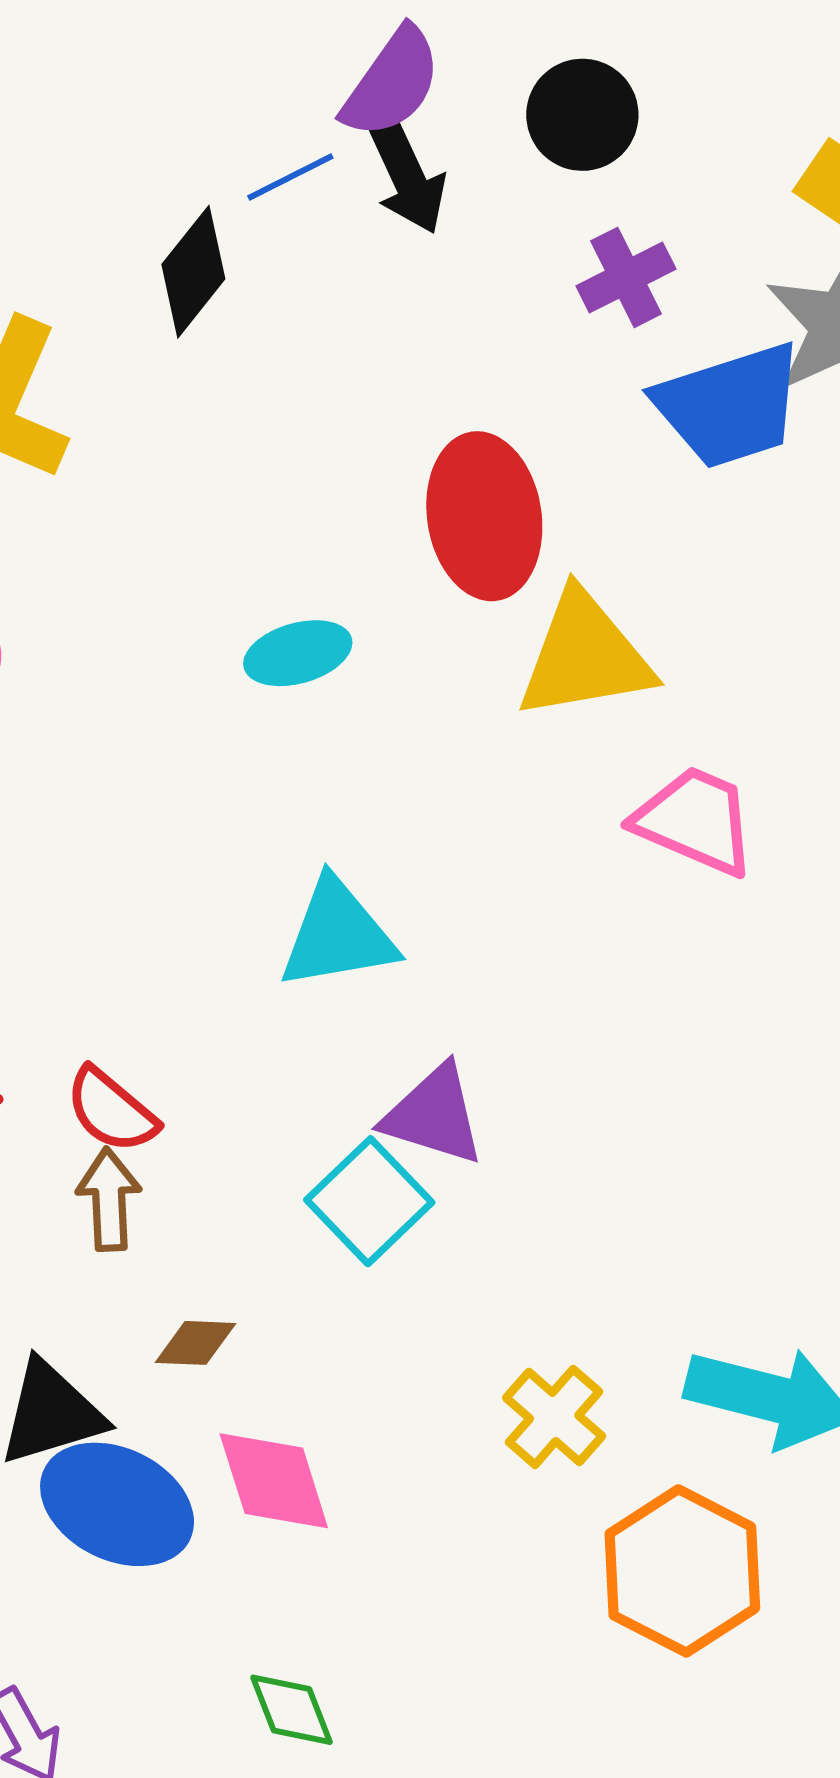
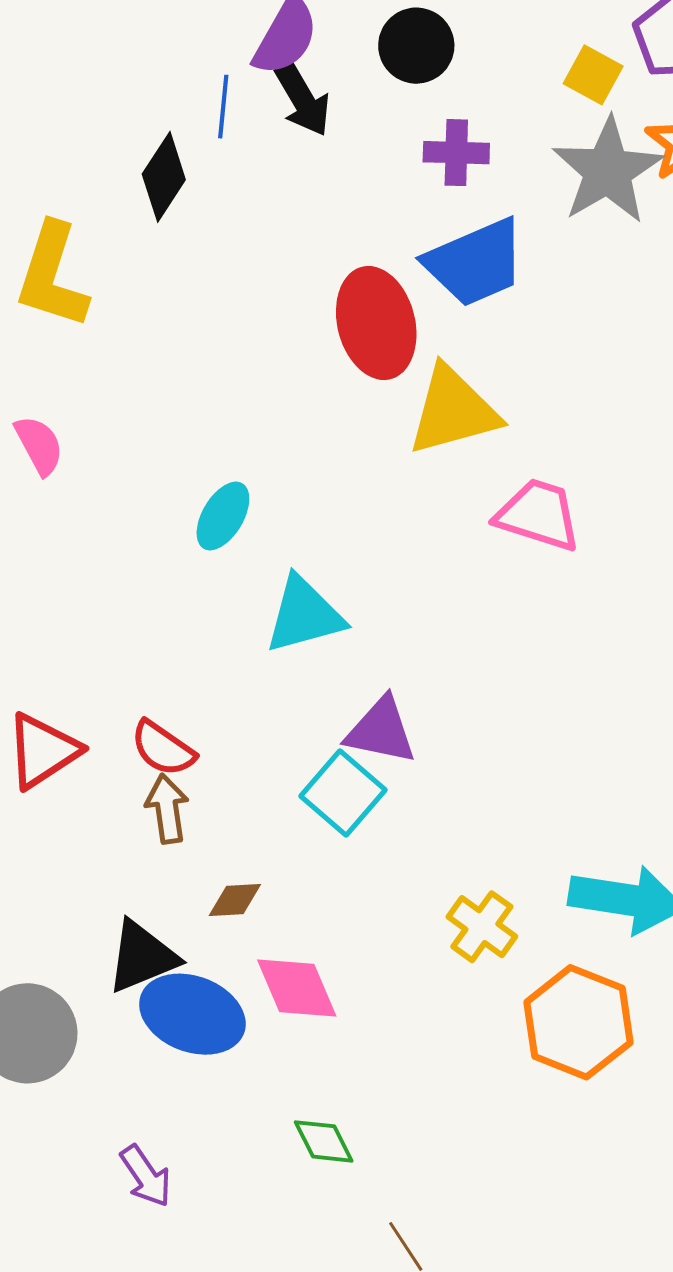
blue line: (290, 177) -> (223, 107), turned -52
purple cross: (626, 277) -> (456, 153), turned 34
blue trapezoid: (730, 406) -> (475, 263), moved
cyan ellipse: (298, 653) -> (223, 516), moved, turned -38

